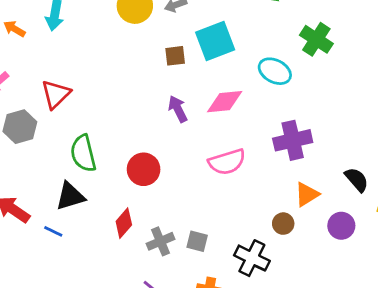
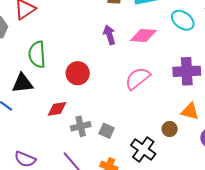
pink semicircle: (227, 162) -> (138, 78), turned 148
orange triangle: (307, 194) -> (190, 111), turned 36
red diamond: (124, 223) -> (57, 109), turned 30

